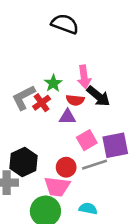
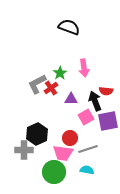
black arrow: (98, 96) -> (95, 101), moved, turned -150
red semicircle: (75, 100) -> (106, 91), moved
gray line: (95, 165) -> (88, 149), moved

